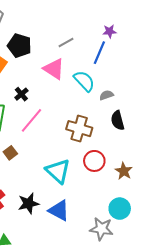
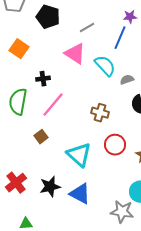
black pentagon: (19, 46) -> (48, 17), moved
black cross: (21, 94) -> (43, 79), turned 32
brown cross: (79, 129) -> (100, 113), size x0.7
brown square: (10, 153) -> (41, 137), moved

